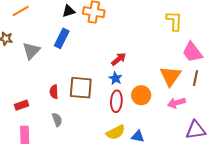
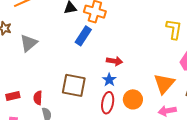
blue rectangle: (62, 38) -> (83, 36), moved
red arrow: (119, 59) -> (115, 61), turned 42
red semicircle: (54, 92) -> (38, 98), moved

